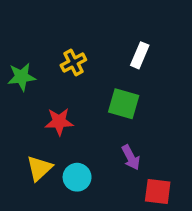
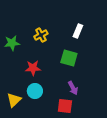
yellow triangle: (39, 168) -> (14, 100), moved
cyan circle: (77, 177) -> (35, 91), moved
red square: (158, 192) -> (65, 106), moved

